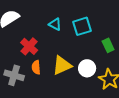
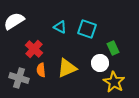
cyan square: (82, 26) -> (87, 29), turned 36
white circle: (87, 68) -> (100, 63), moved

